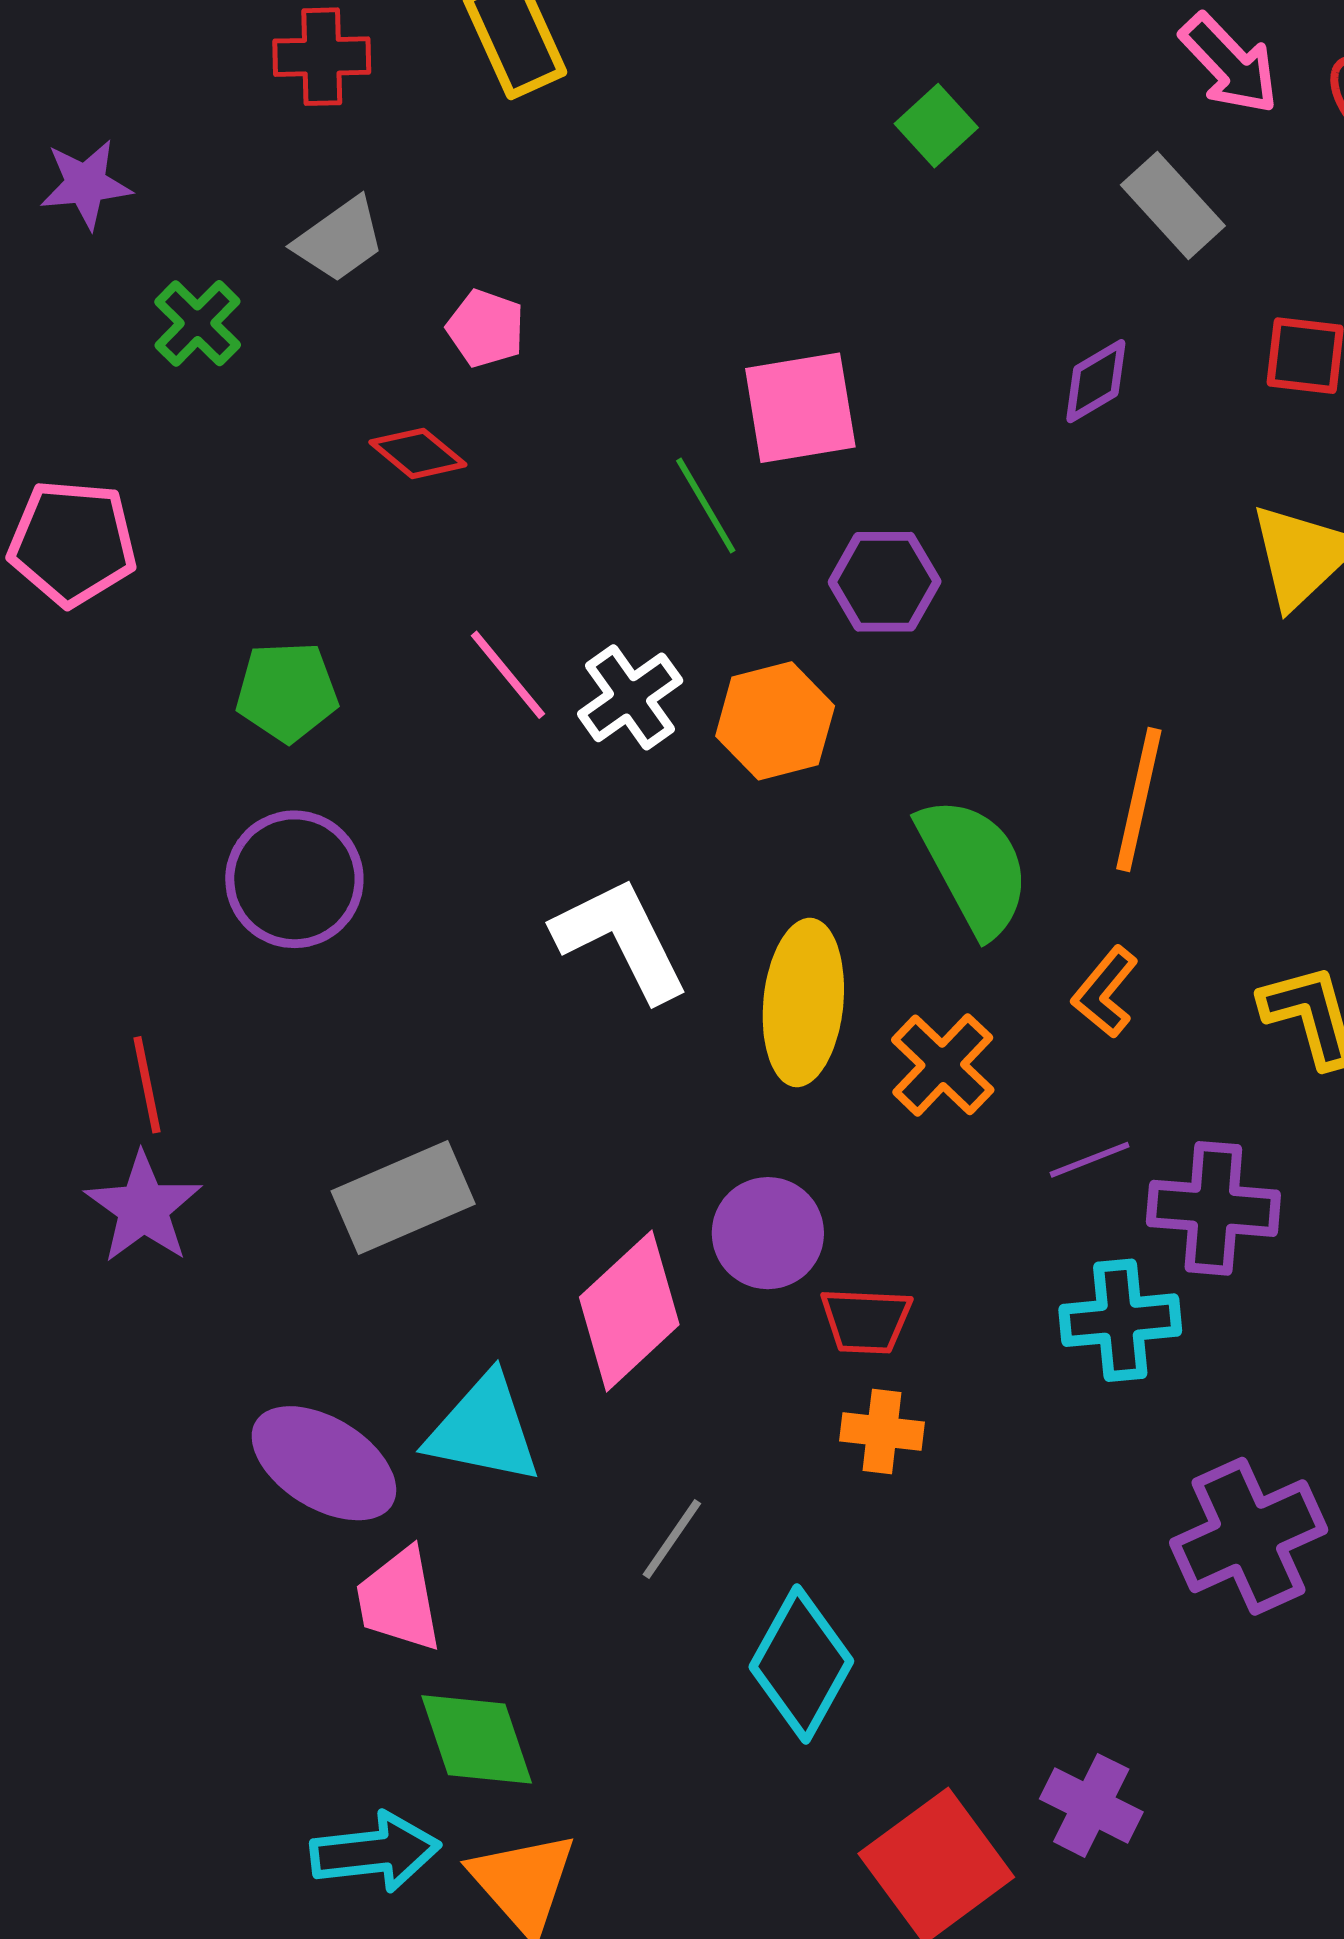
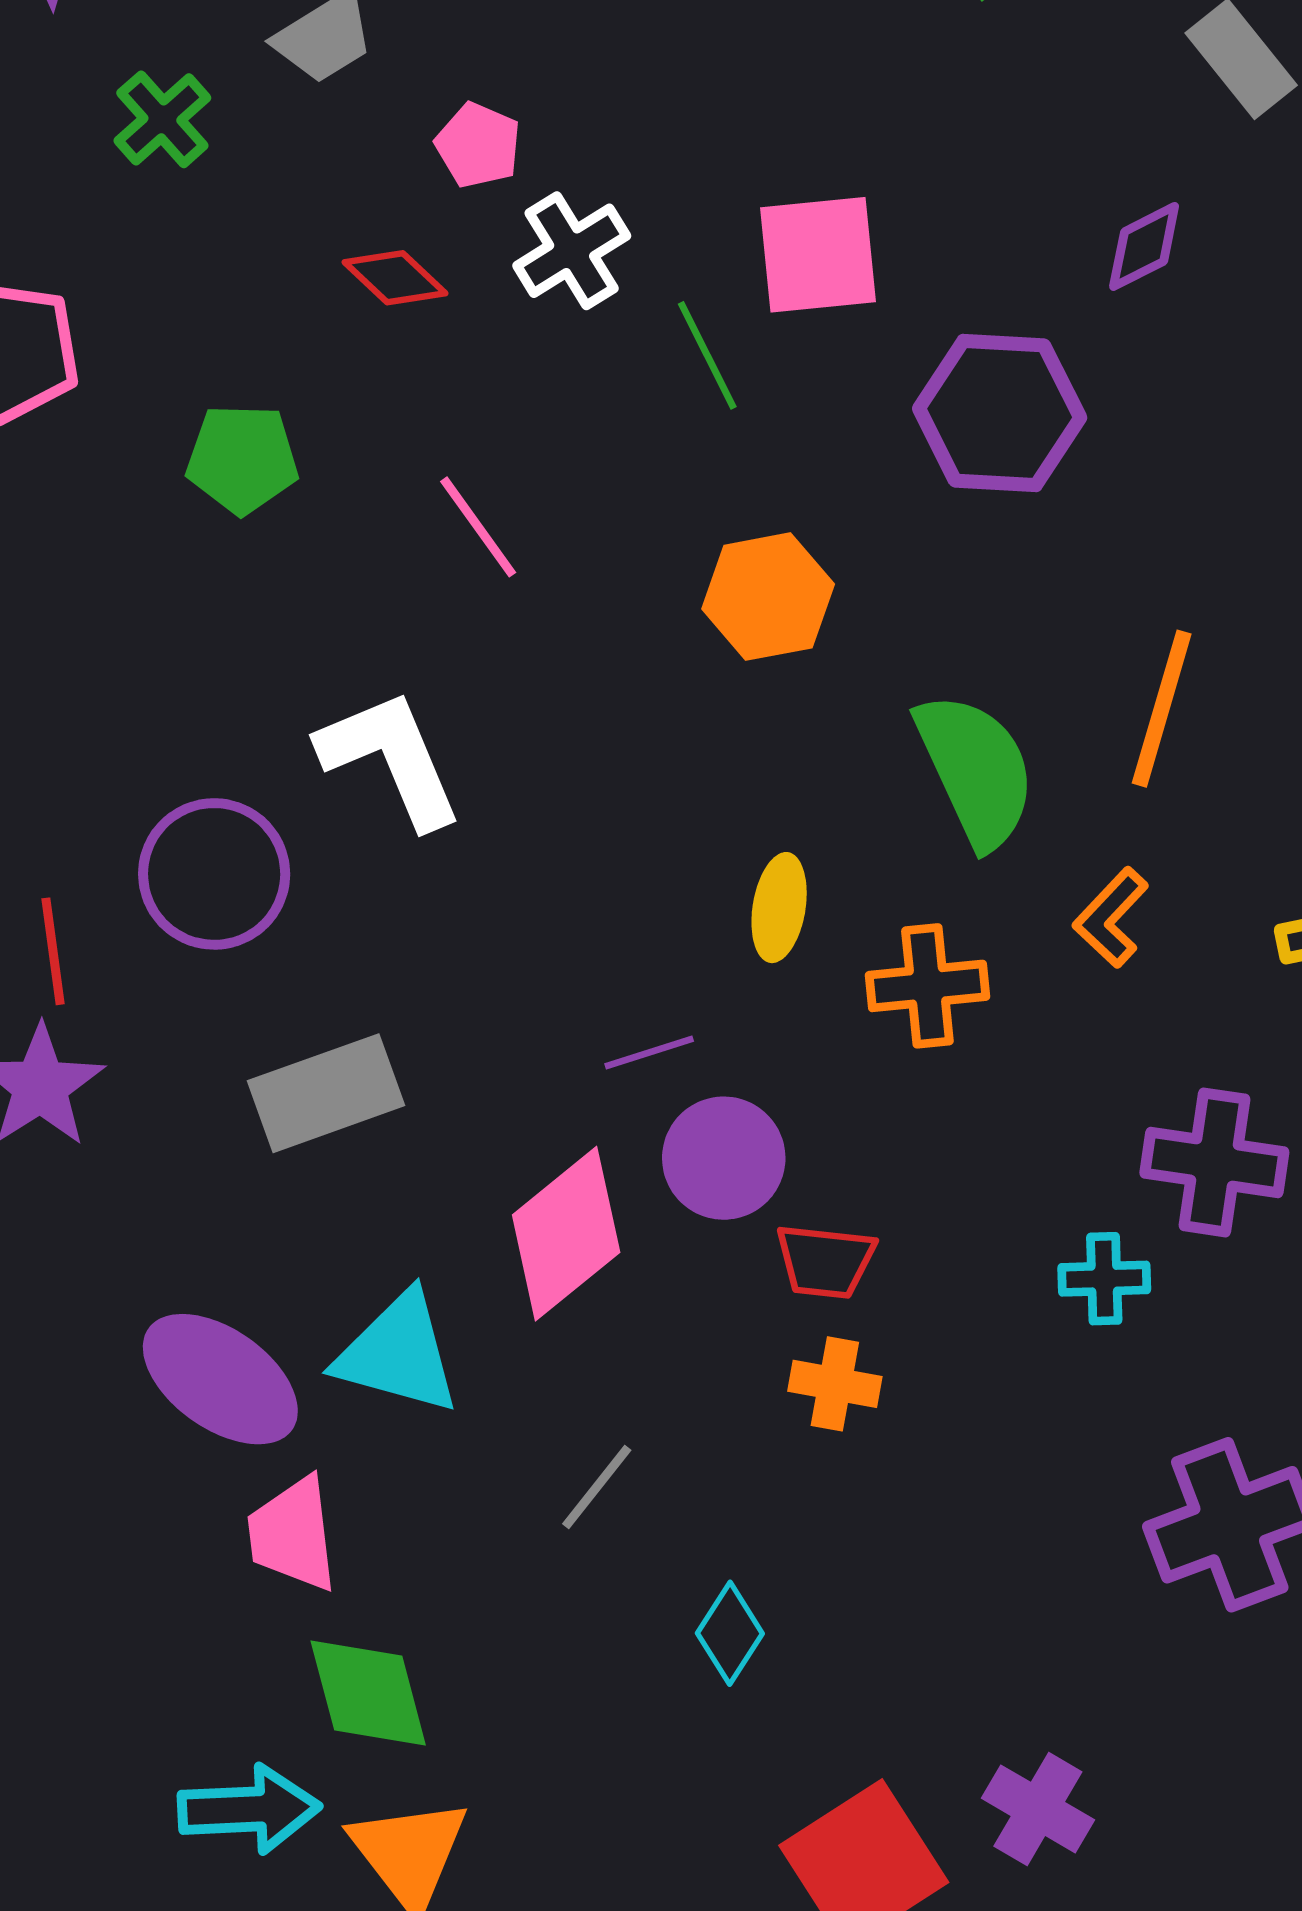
purple hexagon: (885, 582) -> (1000, 413), moved, size x1.4
green pentagon: (287, 692) -> (242, 459), moved
white cross: (630, 697) -> (572, 251), moved
purple circle: (294, 879) -> (214, 874), moved
white L-shape: (621, 939) -> (391, 758), moved
yellow ellipse: (803, 1003) -> (779, 908), size x0.6
orange cross: (943, 1065) -> (927, 986), turned 37
purple line: (1090, 1160) -> (649, 1052), moved
cyan cross: (1120, 1320) -> (1104, 1279), size x0.7
cyan diamond: (801, 1664) -> (730, 1633), size x0.6

